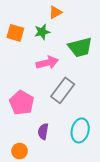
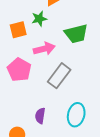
orange square: (15, 33) -> (18, 30), moved, turned -30
pink pentagon: (22, 103) -> (19, 70), moved

